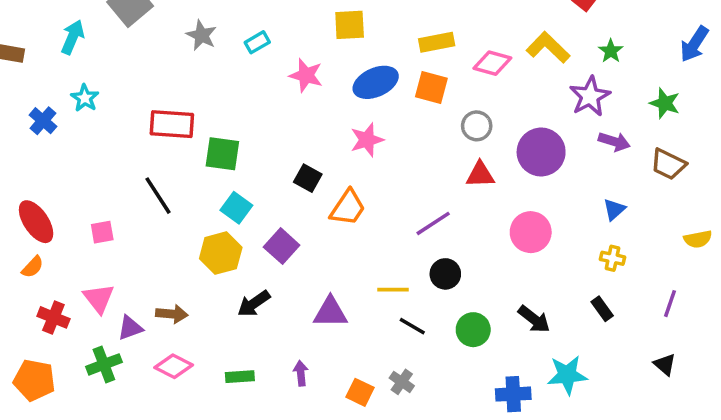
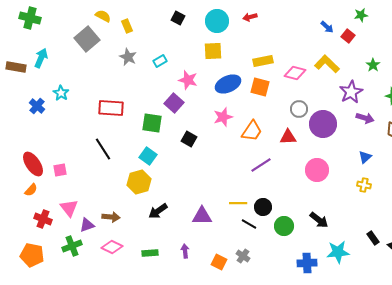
cyan arrow: (73, 37) -> (41, 58), moved
green star: (611, 51) -> (373, 65), moved
gray circle: (477, 126) -> (299, 109), moved
green square: (222, 154) -> (152, 123), moved
orange trapezoid: (348, 208) -> (252, 131), moved
pink square: (102, 232) -> (60, 170), moved
purple square: (282, 246) -> (174, 103), moved
black circle: (445, 274) -> (263, 207), moved
black rectangle: (602, 309) -> (373, 238), moved

